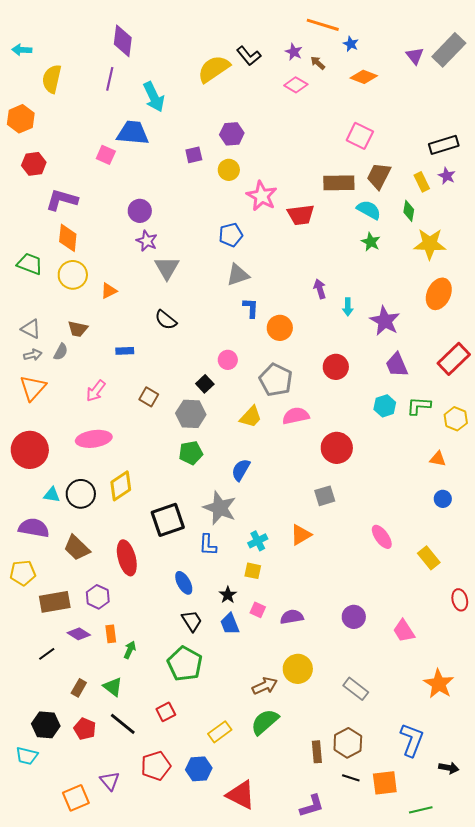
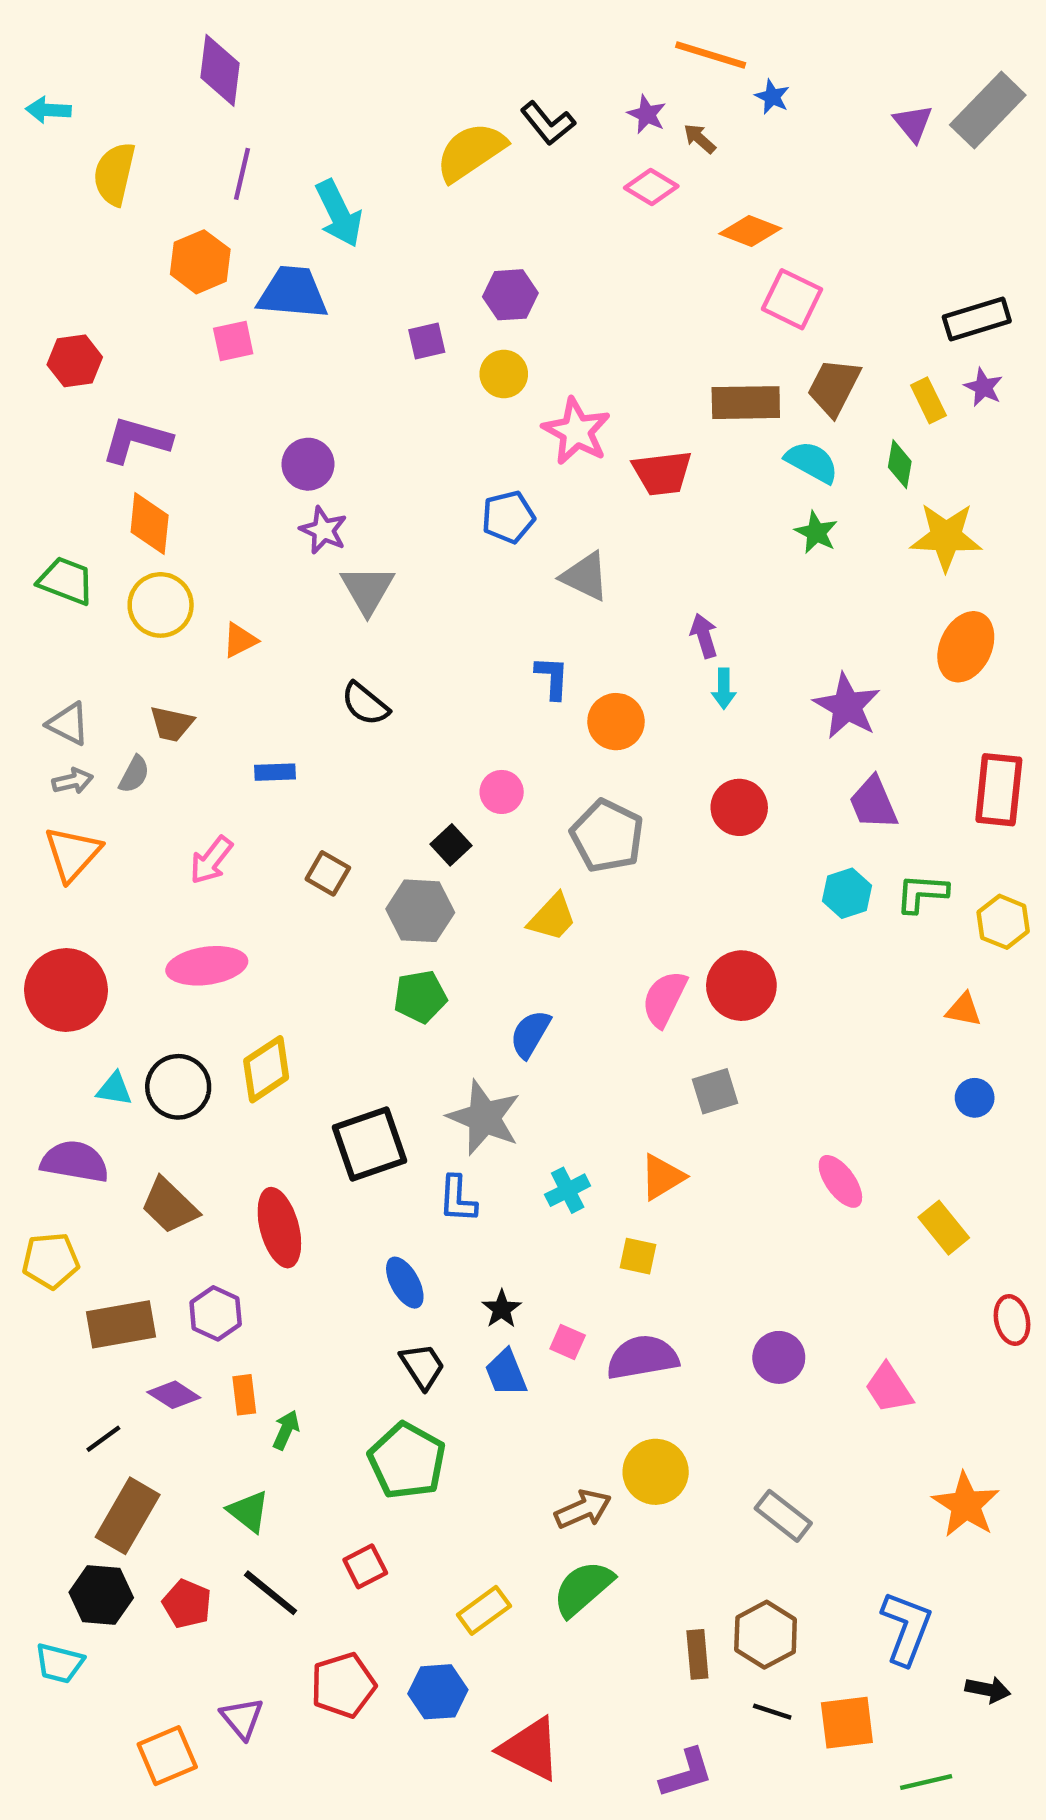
purple diamond: (123, 41) -> (220, 70), moved
orange diamond: (364, 77) -> (750, 231), moved
orange hexagon: (21, 119) -> (200, 262), moved
pink square: (106, 155) -> (233, 341), turned -36
gray triangle: (238, 275) -> (585, 576), moved, turned 45
cyan arrow: (348, 307) -> (724, 689), moved
red rectangle: (454, 359) -> (999, 790), turned -40
pink semicircle: (296, 416) -> (664, 999), moved, turned -52
yellow square: (253, 571) -> (638, 1256), moved
purple semicircle: (292, 617) -> (642, 1357), size x1.4
brown rectangle: (79, 688) -> (128, 1516), moved, size x1.8

